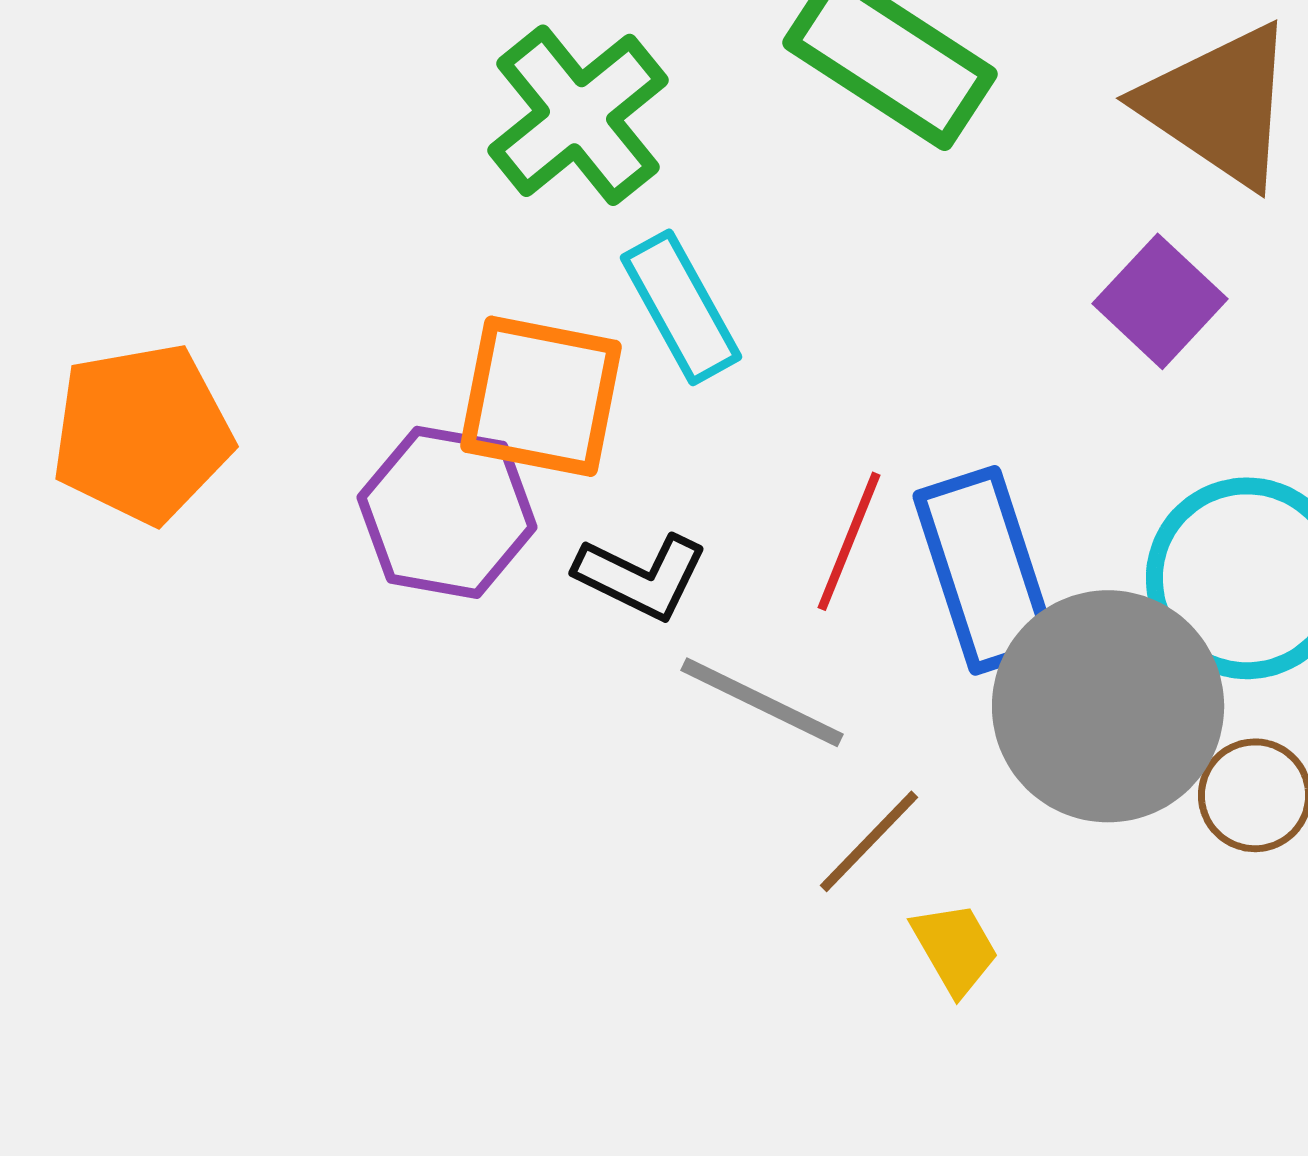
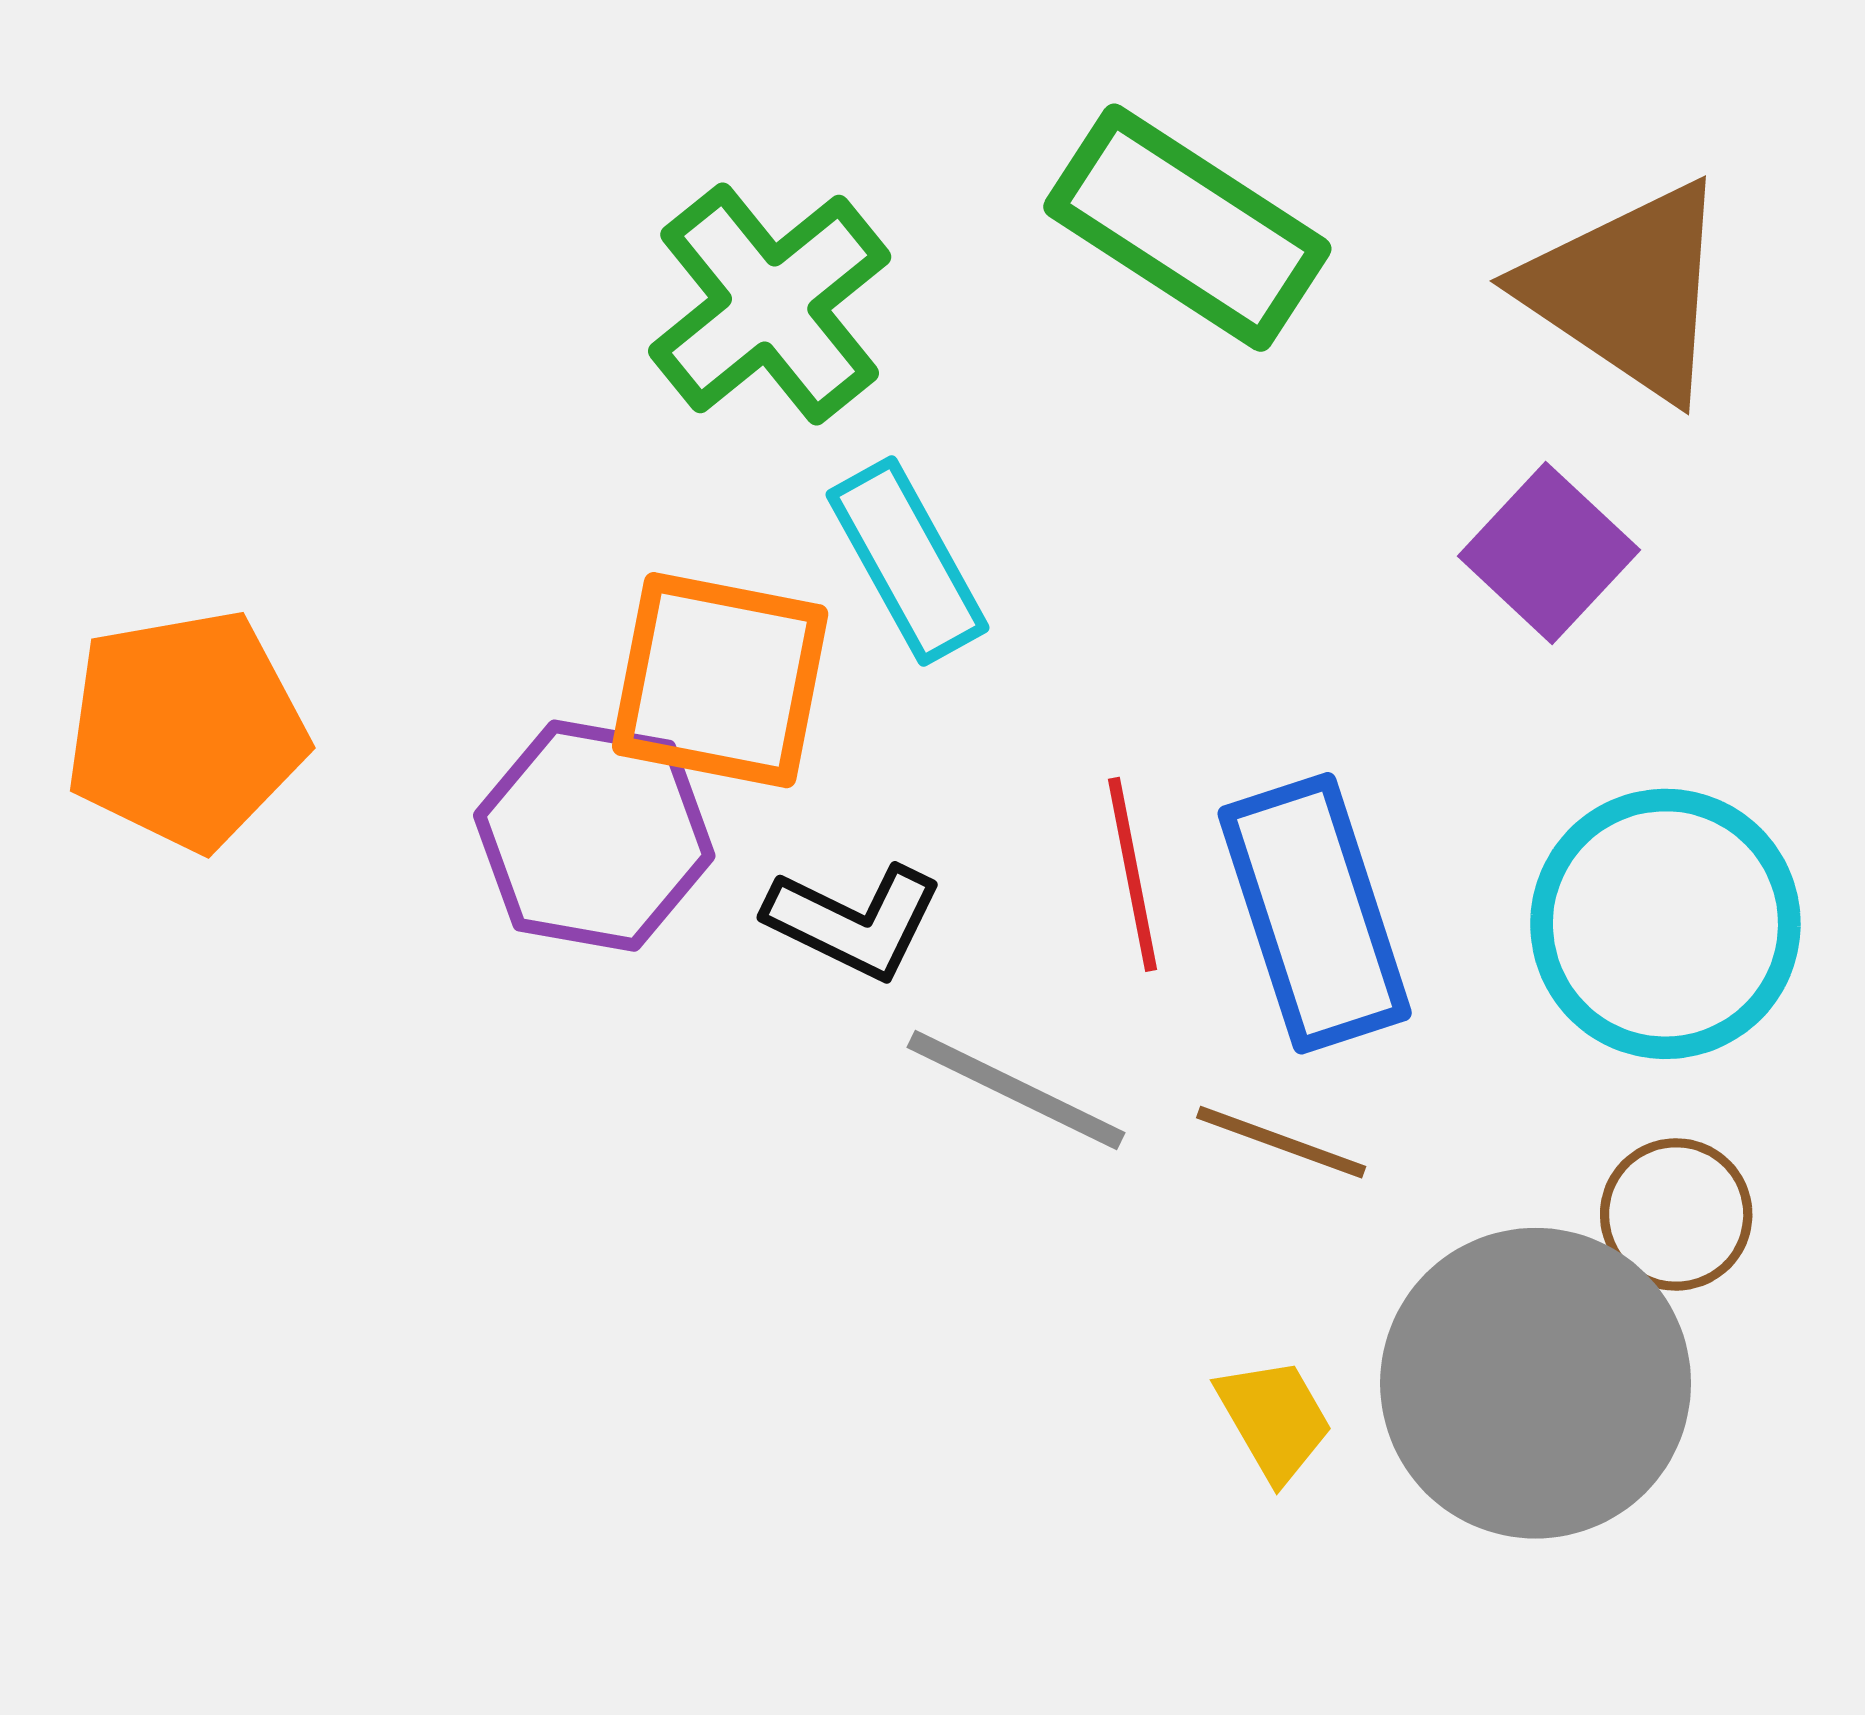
red line: (849, 541) -> (1133, 874), turned -33
gray circle: (1108, 706) -> (1536, 1383), moved
brown line: (869, 841) -> (1281, 1142), moved, turned 66

